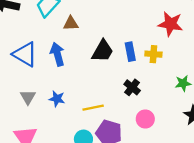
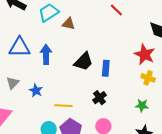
brown triangle: (71, 23) -> (69, 24), moved
blue triangle: (25, 54) -> (20, 47), turned -45
yellow cross: (153, 54) -> (148, 78), moved

